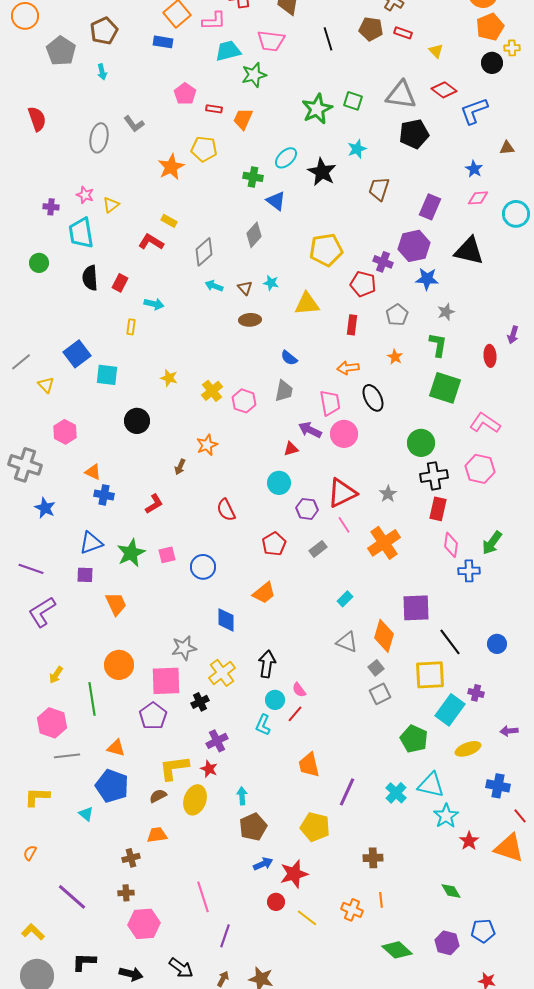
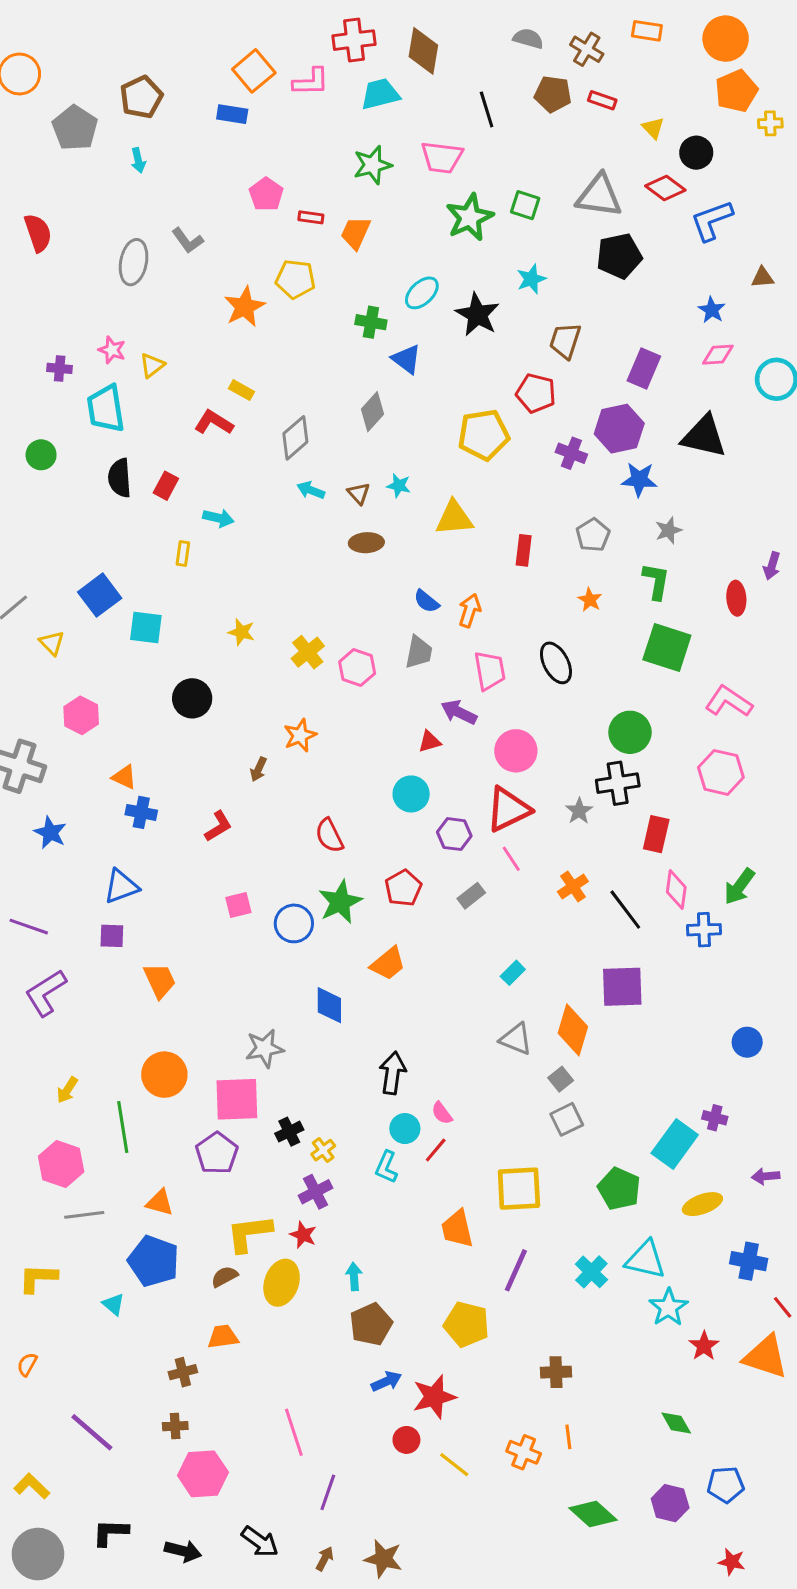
pink trapezoid: (271, 41) -> (442, 157), moved
cyan trapezoid: (228, 51) -> (380, 94), moved
black circle: (492, 63) -> (696, 153), moved
red pentagon: (363, 284) -> (536, 393), moved
orange arrow: (348, 368) -> (470, 611), moved, turned 115
pink circle: (344, 434) -> (516, 751), moved
black cross: (434, 476) -> (618, 783), moved
orange cross: (384, 543) -> (573, 886), size x0.6
green star: (131, 553) -> (340, 902), moved
black line: (450, 642) -> (625, 910), moved
yellow cross: (222, 673) -> (323, 1150), moved, size x0.6
yellow square: (430, 675) -> (519, 1189), moved

